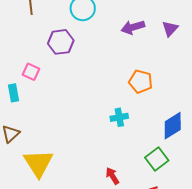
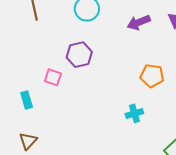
purple hexagon: (61, 42) -> (79, 55), moved
pink square: (31, 72) -> (53, 77), moved

